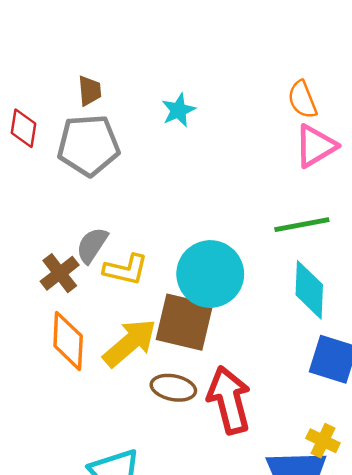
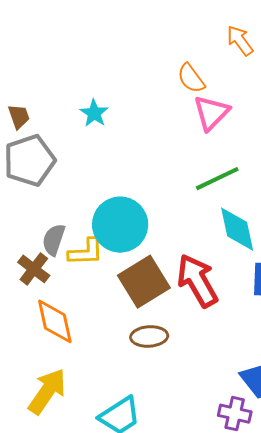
cyan circle: (210, 274) -> (120, 225), moved
brown square: (184, 322) -> (144, 282), turned -30
yellow arrow: (130, 343) -> (47, 391), moved
red arrow: (229, 400) -> (197, 281), moved

